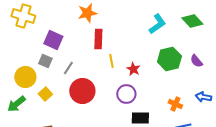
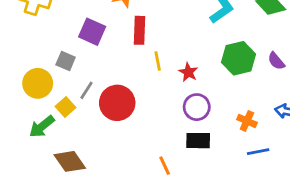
purple square: (53, 40) -> (92, 32), moved
gray line: (68, 68) -> (86, 90), moved
purple circle: (126, 94) -> (197, 107), moved
green arrow: (16, 104) -> (42, 127), moved

